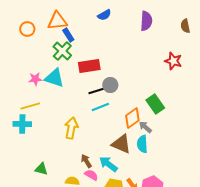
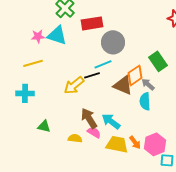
gray circle: (110, 85) -> (113, 42), size x1.5
black line: (96, 91) -> (92, 75), moved
cyan cross: (22, 124) -> (25, 93), moved
yellow arrow: (71, 128) -> (74, 85), turned -140
brown triangle: (121, 144) -> (123, 85), moved
brown arrow: (86, 161) -> (89, 118), size x1.5

